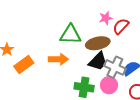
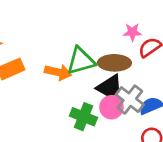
green triangle: (70, 35) -> (81, 61), moved, turned -30
pink circle: (109, 85) -> (111, 107), moved

